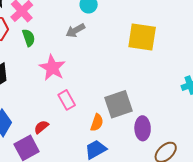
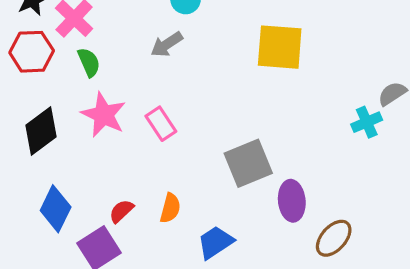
pink star: (52, 68) -> (104, 115), moved
pink rectangle: (67, 100) -> (161, 124), moved
orange semicircle: (97, 123) -> (170, 208), moved

